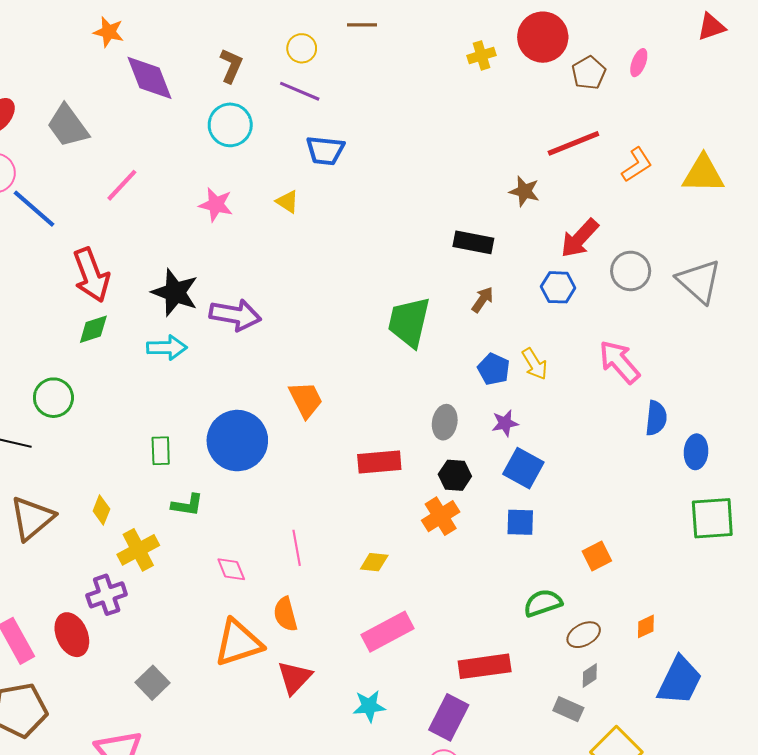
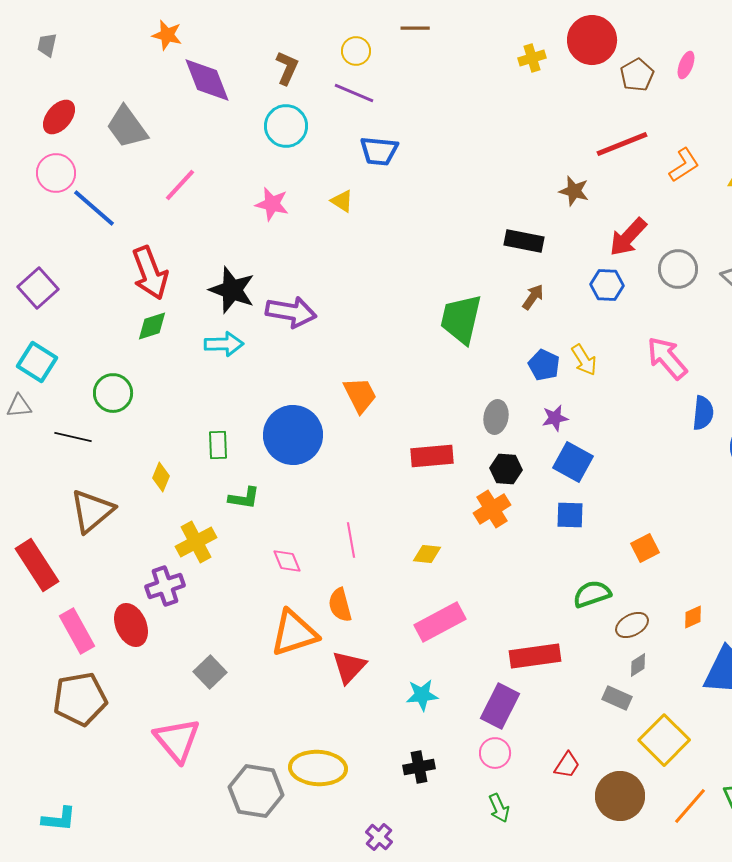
yellow diamond: (101, 510) -> (161, 477), moved

